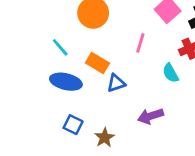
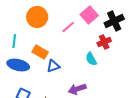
pink line: (140, 43) -> (68, 27), moved, turned 32
cyan line: (60, 47) -> (14, 41), turned 48

